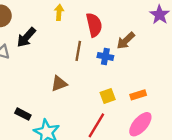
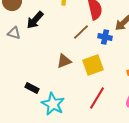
brown line: (78, 51) -> (81, 32), turned 36
yellow square: (108, 96) -> (93, 65), moved, size x1.5

